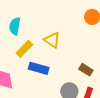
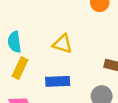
yellow rectangle: (24, 49) -> (20, 68), moved

